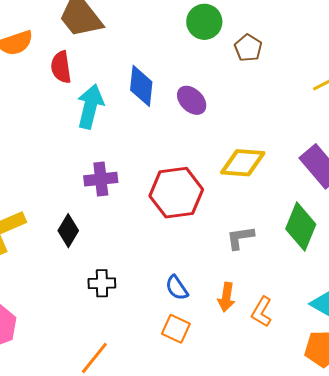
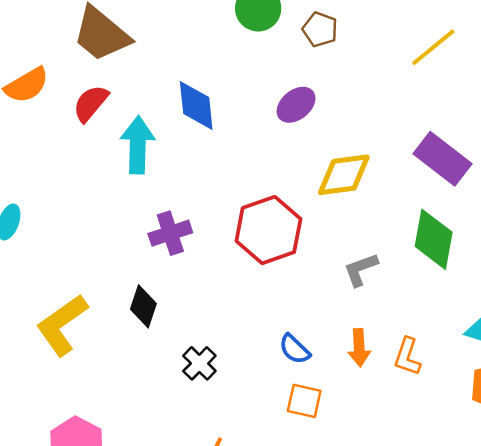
red semicircle: (61, 67) -> (91, 103), turned 60
purple ellipse: (192, 100) -> (296, 105), moved, turned -72
black cross: (102, 283) -> (199, 363), turned -32

